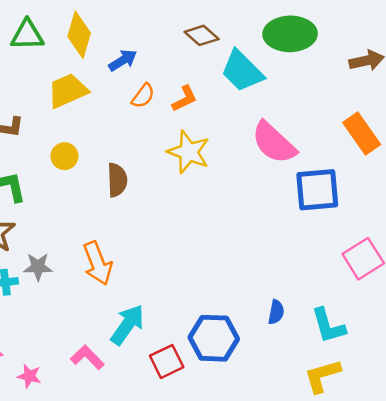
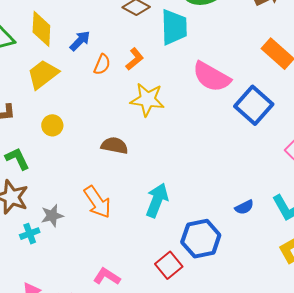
cyan trapezoid: (242, 71) -> (174, 27), turned -123
brown semicircle: (117, 180) -> (114, 146), moved, turned -64
blue square: (317, 190) -> (254, 105), turned -30
blue semicircle: (276, 312) -> (244, 207), turned 66
cyan arrow: (127, 325) -> (157, 200), moved

